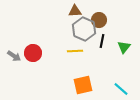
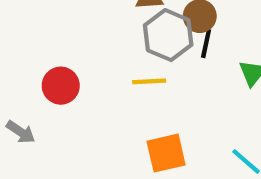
black line: (102, 41) -> (206, 43), moved
gray arrow: (14, 56) -> (21, 132), moved

